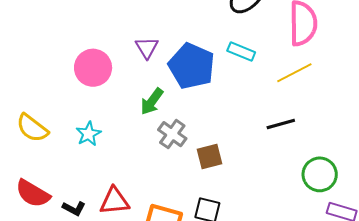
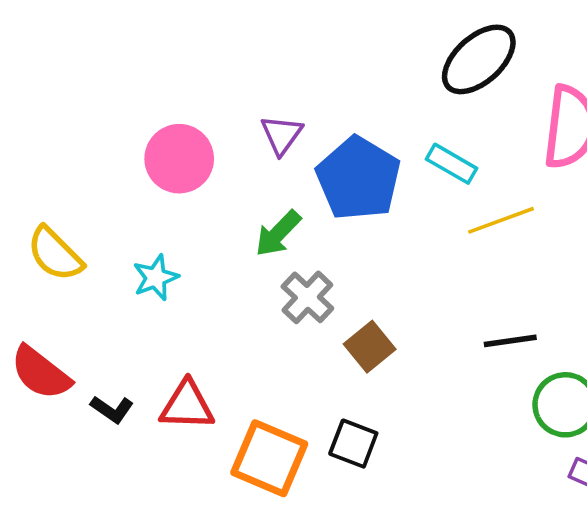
yellow line: (294, 73) -> (501, 220), moved
black line: (281, 124) -> (510, 341), moved
brown square: (209, 156) -> (370, 347), turned -32

